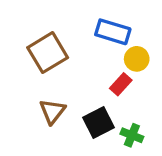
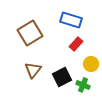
yellow circle: (137, 59) -> (91, 64), moved
red rectangle: (121, 84) -> (76, 44), moved

